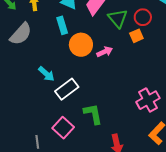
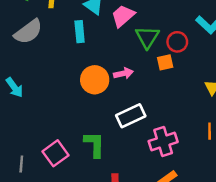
orange circle: (81, 45) -> (95, 80), moved
cyan arrow: (46, 74) -> (14, 87), moved
white rectangle: (67, 89) -> (131, 116), moved

